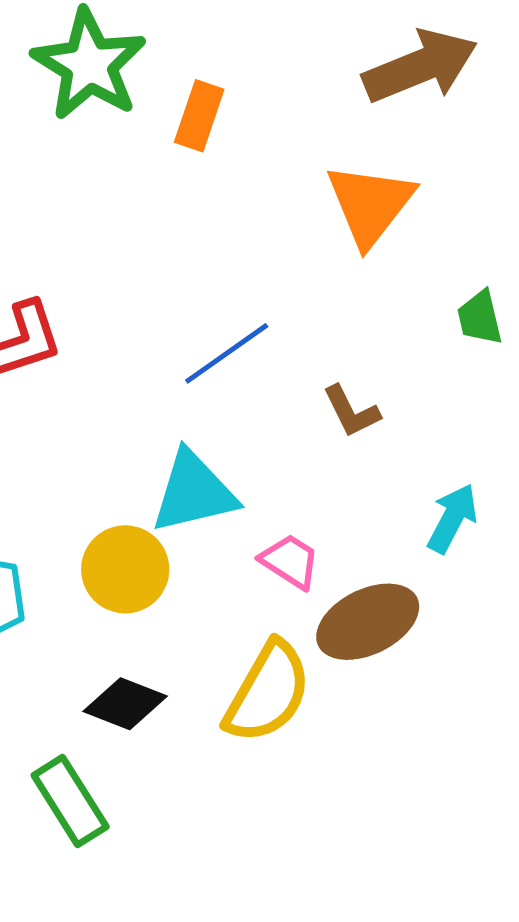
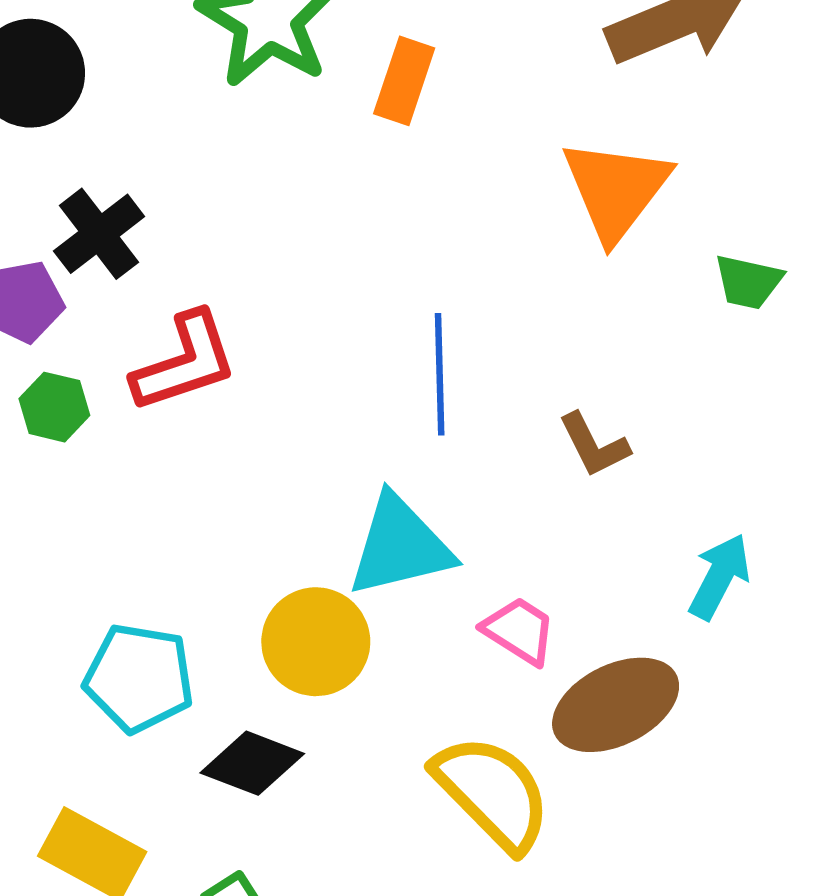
green trapezoid: (480, 318) -> (748, 282), moved, turned -64
blue line: (227, 353) -> (440, 374), turned -56
yellow semicircle: (268, 692) -> (492, 793), turned -74
black diamond: (125, 704) -> (252, 763), moved

